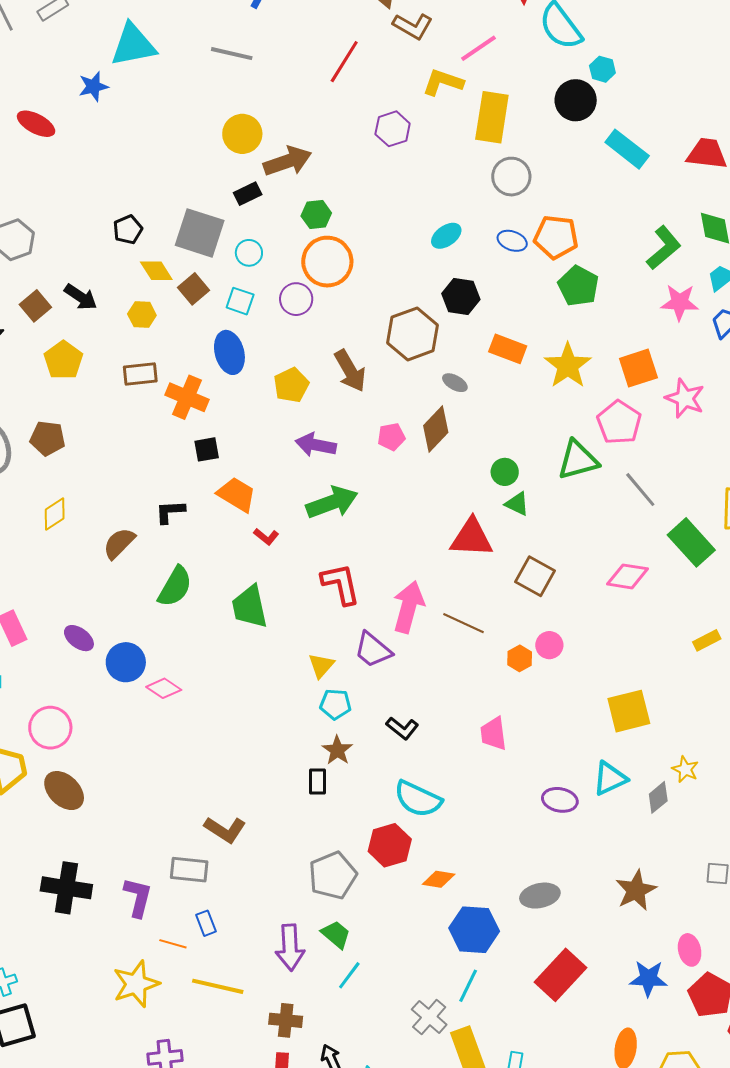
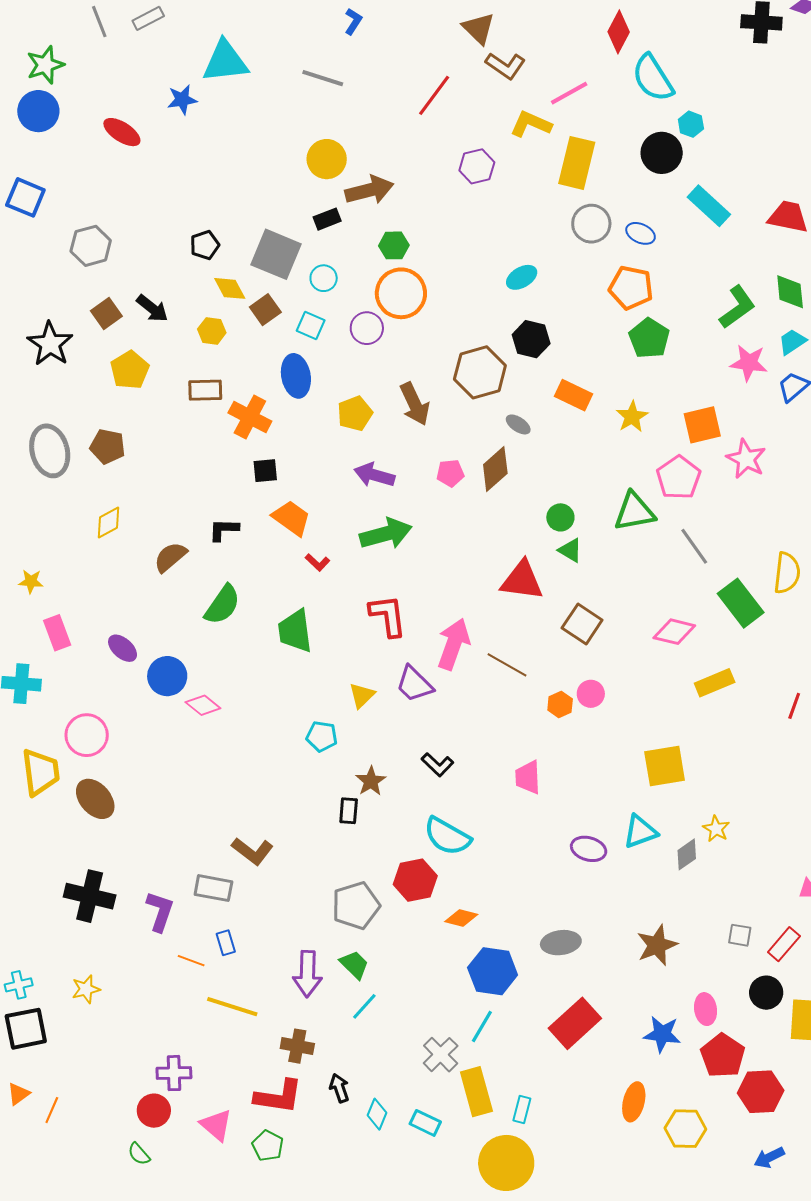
blue ellipse: (512, 241) -> (641, 233), moved
yellow star: (568, 366) -> (632, 417), size x0.7
yellow rectangle: (707, 640) -> (715, 683), moved, size x1.4
cyan pentagon: (335, 704) -> (322, 736), moved
yellow star: (136, 984) -> (86, 989), moved, size x0.6

